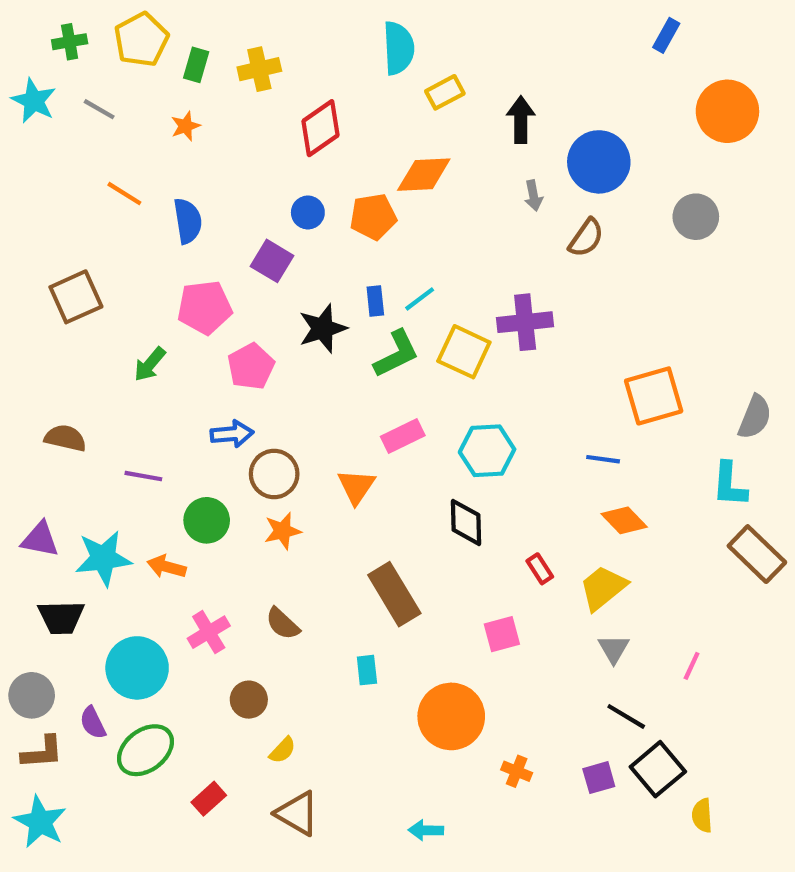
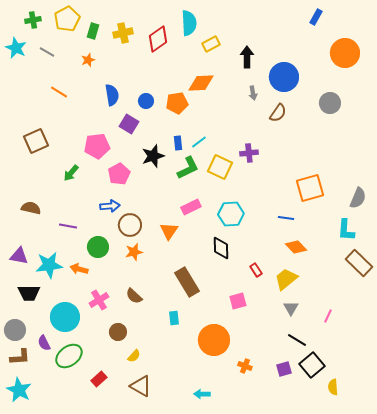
red diamond: (320, 128) -> (158, 39), moved
blue semicircle: (188, 221) -> (112, 95), moved
purple cross: (525, 322) -> (249, 153), size x0.7

